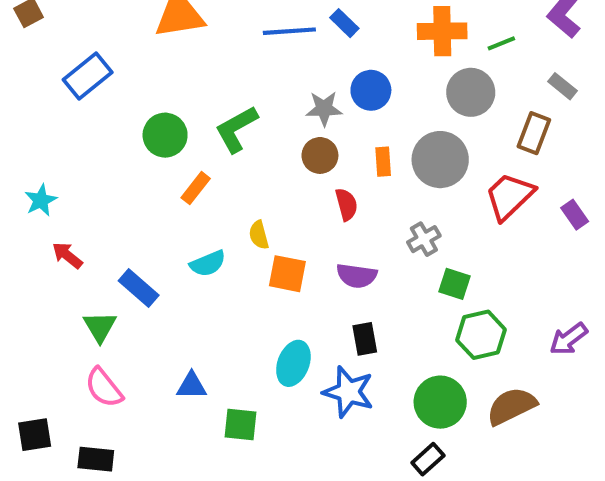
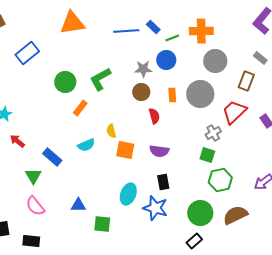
green line: (501, 43) -> (172, 38), moved
gray cross: (424, 239) -> (213, 133), moved

